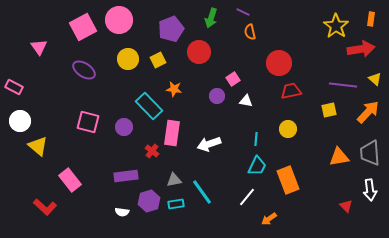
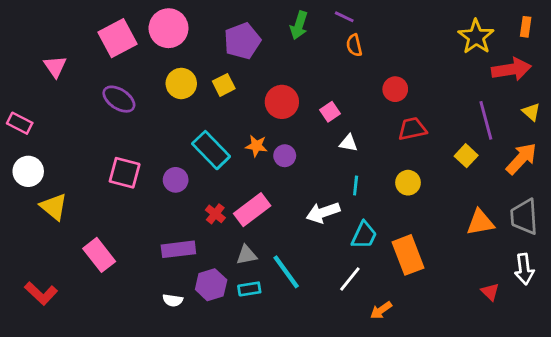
red circle: (199, 52) -> (282, 102), moved
red circle: (279, 63) -> (395, 89), size x0.7
purple line: (343, 85) -> (486, 120), turned 68
orange star: (174, 89) -> (256, 146), moved
purple circle: (217, 96) -> (285, 156), moved
yellow square: (329, 110) -> (466, 156), turned -35
pink rectangle: (172, 133) -> (252, 210), moved, turned 45
cyan line: (256, 139) -> (356, 186), moved
white arrow: (209, 144) -> (323, 212), moved
red L-shape: (45, 207) -> (41, 293), moved

